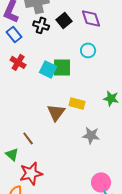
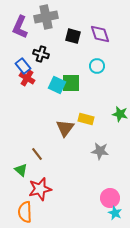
black square: (64, 20) -> (73, 36), turned -35
black cross: (41, 25) -> (41, 54), moved
blue rectangle: (14, 34) -> (23, 66), moved

